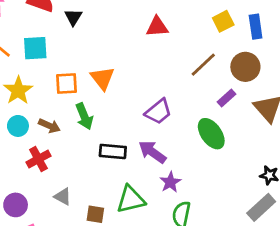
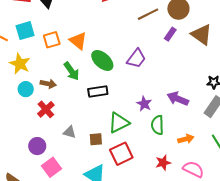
brown line: (203, 65) -> (148, 14), turned 30
orange square: (66, 84) -> (52, 40), moved
purple trapezoid: (158, 112) -> (136, 58), moved
green ellipse: (211, 134) -> (102, 60), moved
purple arrow: (152, 152) -> (178, 99), moved

